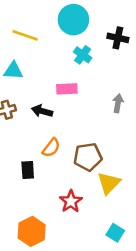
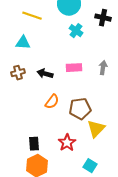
pink rectangle: (67, 89) -> (74, 68), moved
black rectangle: (28, 170) -> (34, 144), moved
cyan square: (115, 233) -> (90, 166), moved

